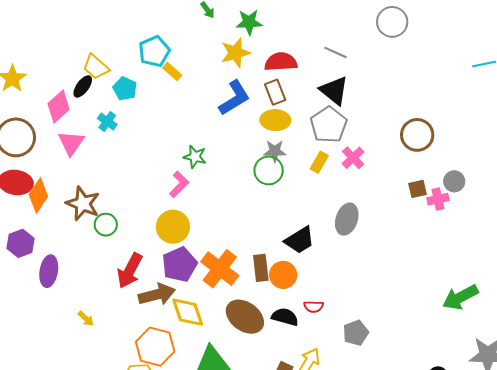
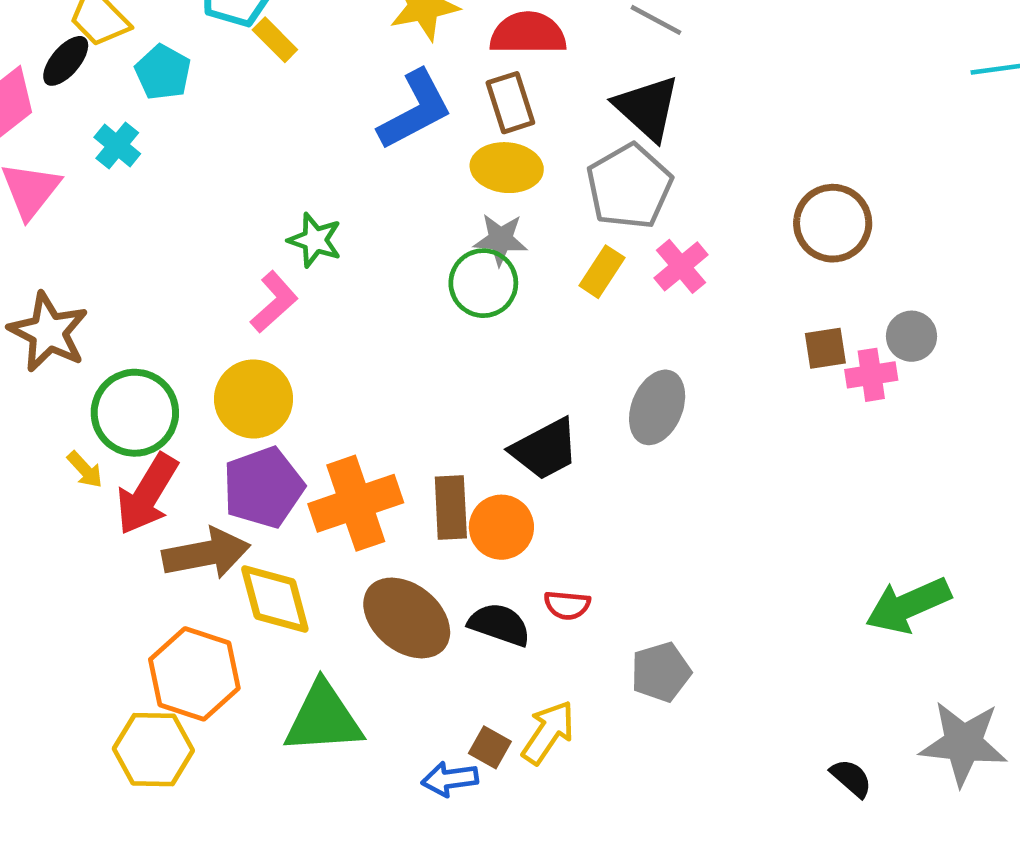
green circle: (106, 225) -> (135, 413), moved, size x1.6
orange cross: (220, 269) -> (356, 503), turned 30
yellow arrow: (86, 319) -> (85, 470), moved

